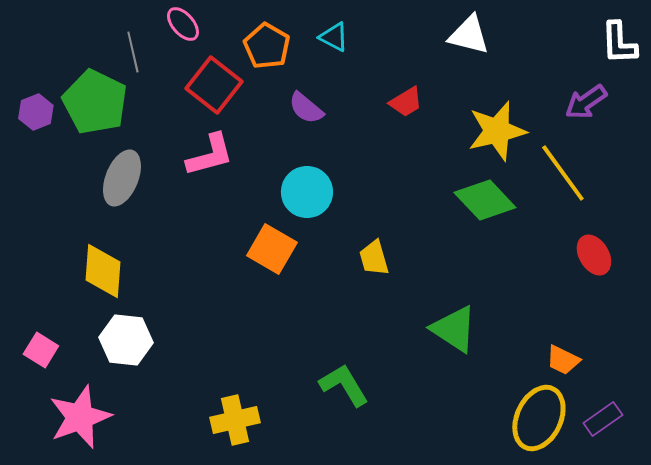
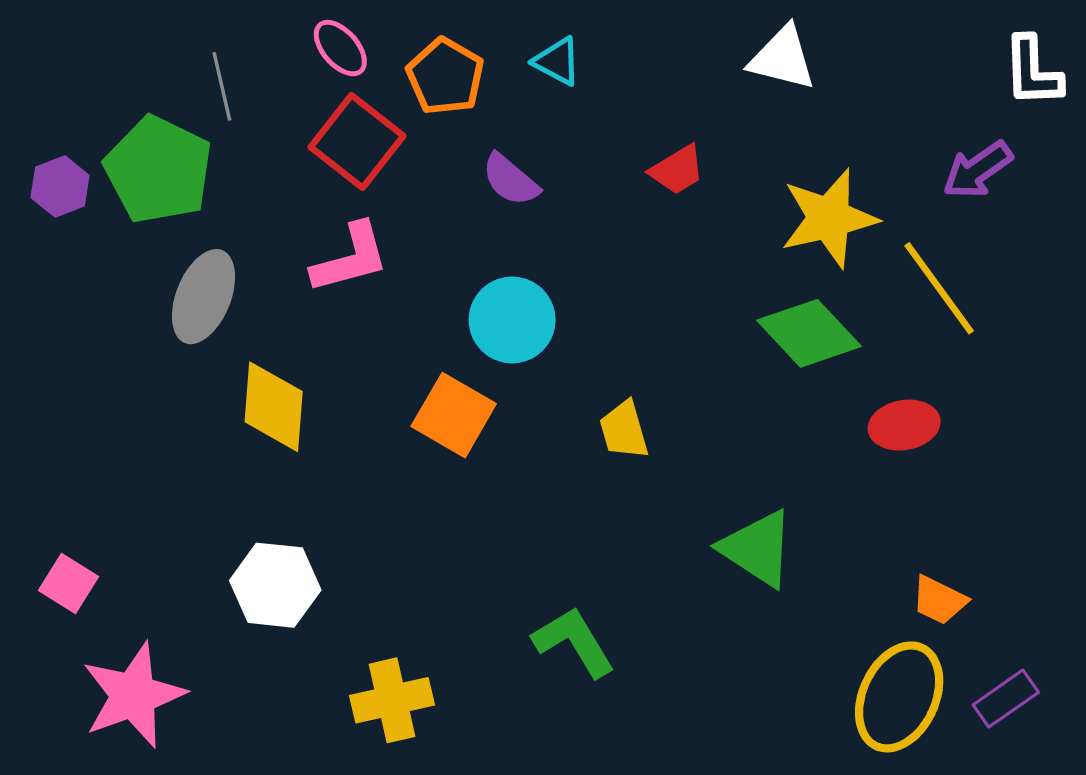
pink ellipse: (183, 24) -> (340, 48), moved
red ellipse: (594, 255) -> (904, 425), moved, turned -69
yellow diamond: (103, 271) -> (274, 407), moved
white hexagon: (126, 340) -> (275, 585), moved

